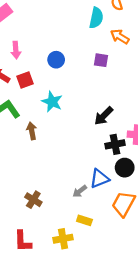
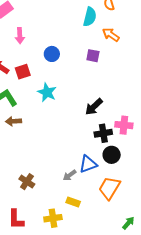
pink arrow: (16, 50) -> (20, 36), moved
brown arrow: (32, 131) -> (14, 121), moved, turned -84

